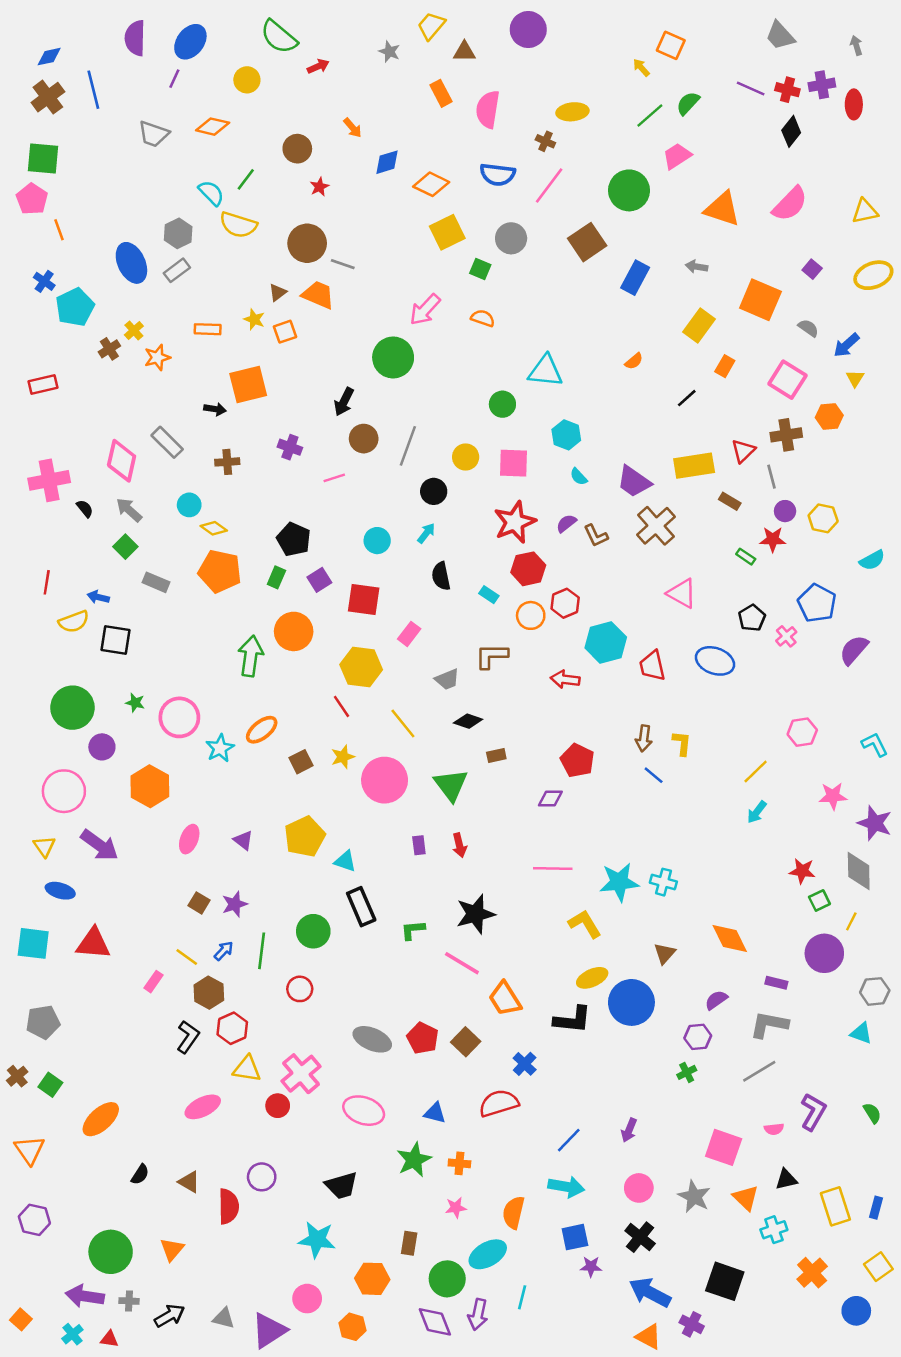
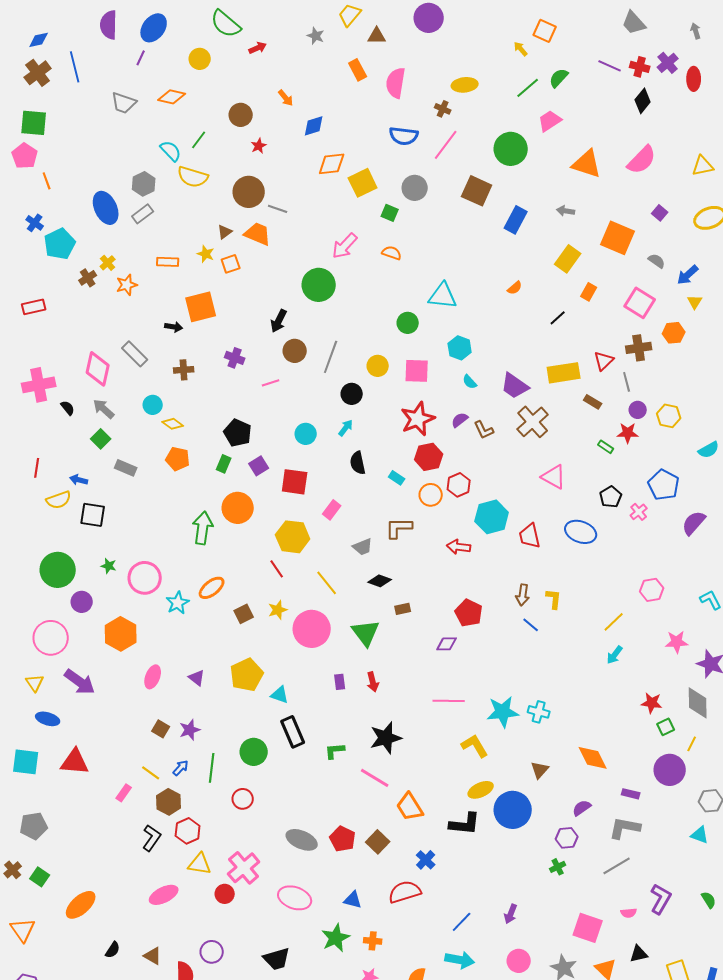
purple cross: (822, 85) -> (668, 63), turned -30
orange diamond: (431, 184) -> (332, 164), moved, turned -32
brown square: (587, 242) -> (477, 191), turned -32
orange pentagon: (220, 571) -> (178, 459), size x0.7

